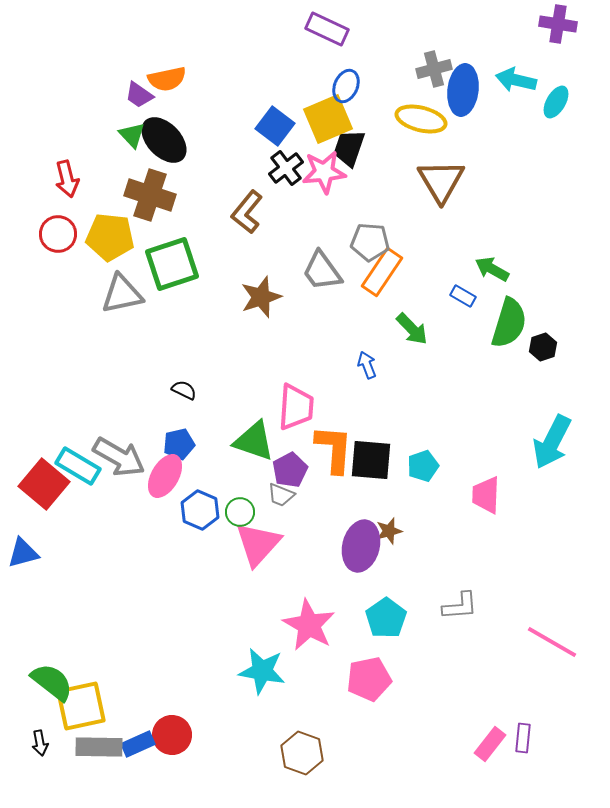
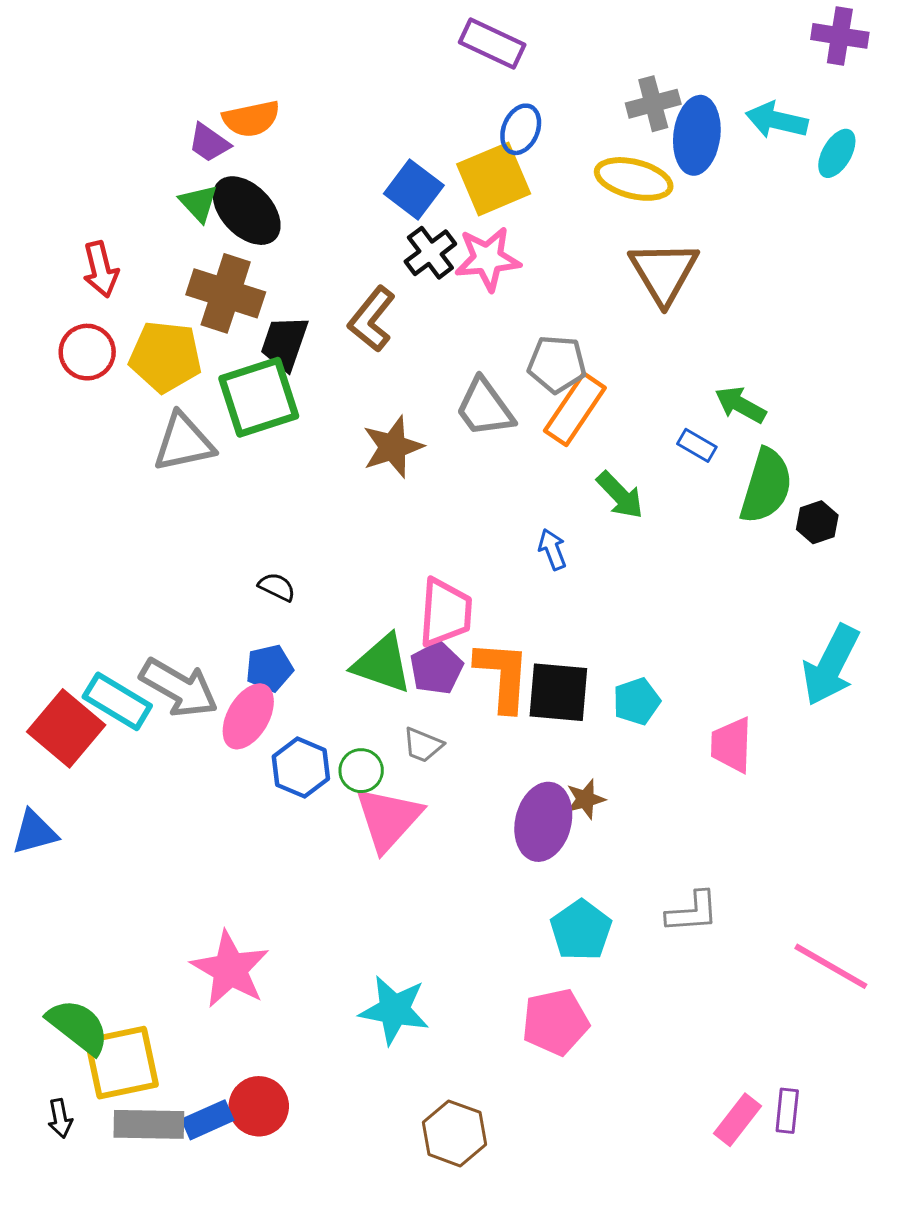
black trapezoid: (349, 148) -> (284, 343), moved
purple pentagon: (290, 470) -> (436, 668), moved
pink star: (309, 625) -> (230, 969), moved

